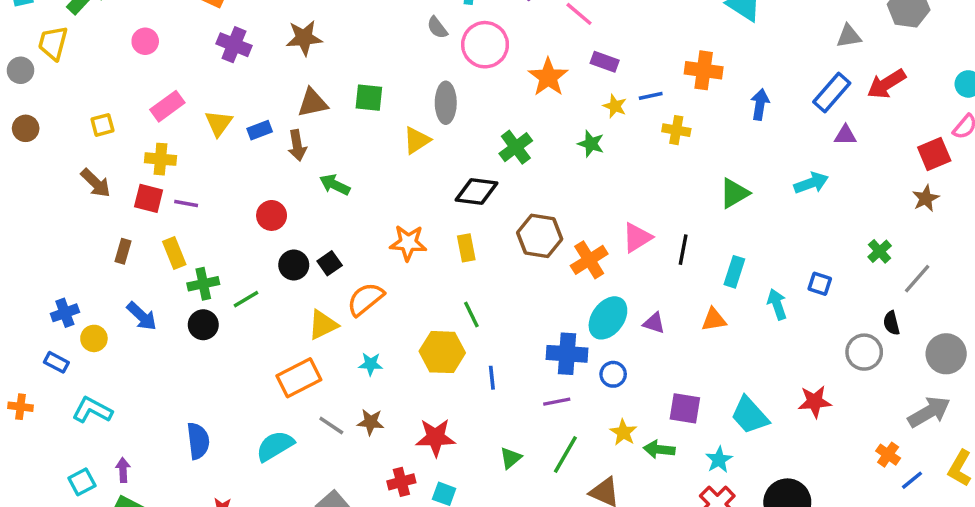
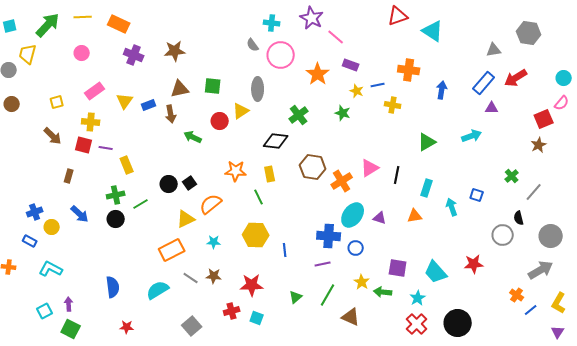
red circle: (272, 215) -> (220, 121), moved
yellow rectangle: (174, 253) -> (127, 165), moved
green line: (471, 315) -> (259, 197), moved

